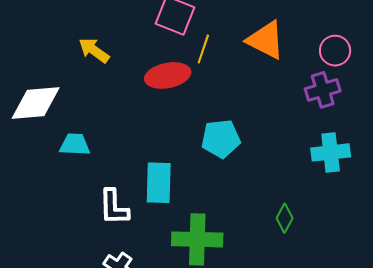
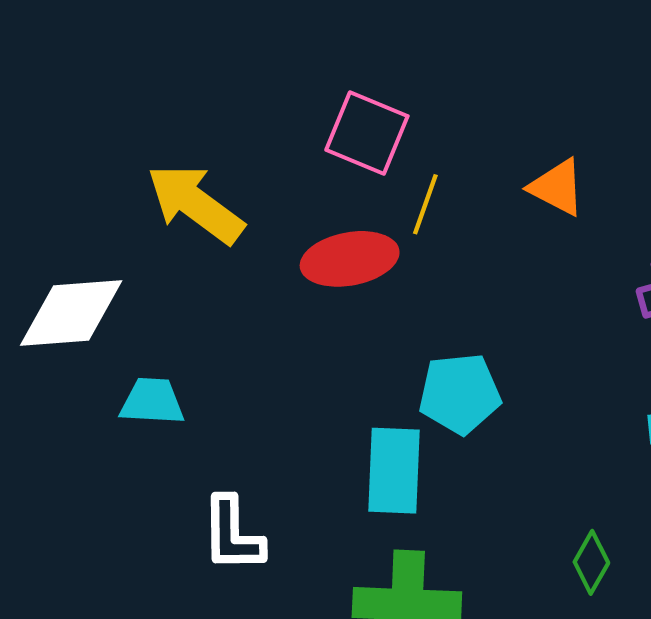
orange triangle: (266, 40) -> (557, 187), size x0.7
yellow arrow: (94, 50) -> (195, 204), size x1.5
cyan rectangle: (159, 183) -> (394, 471), moved

